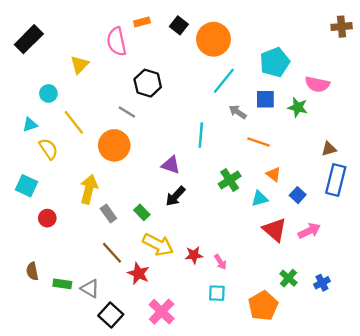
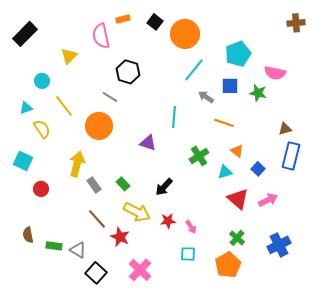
black arrow: (175, 196) -> (164, 187), moved
green cross: (288, 278) -> (237, 238), moved
blue cross: (322, 283) -> (279, 245), size x1.6

